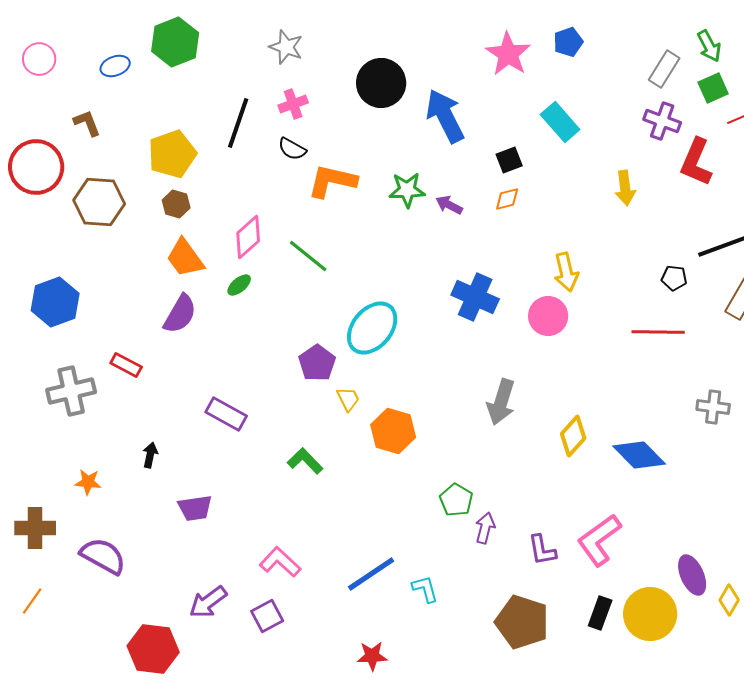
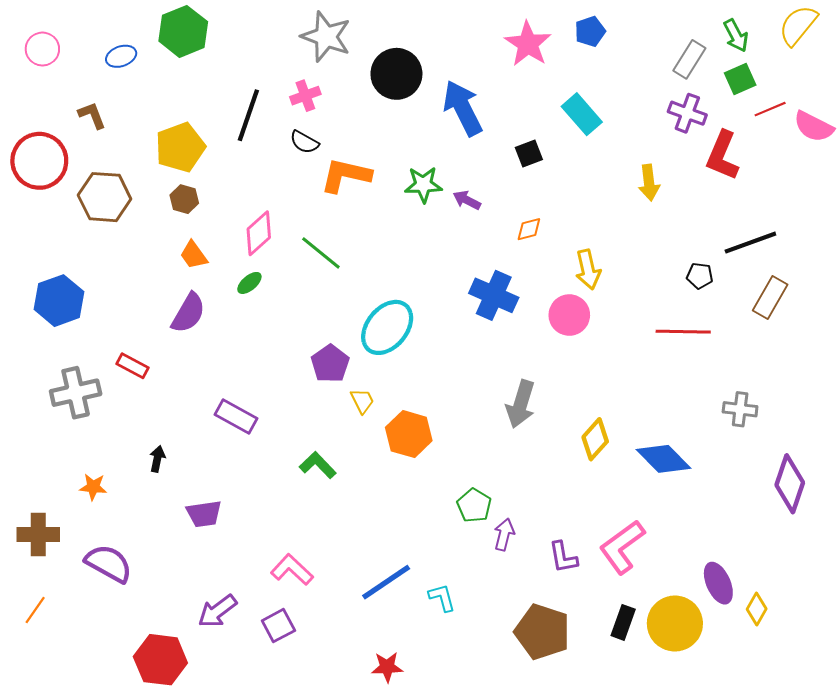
gray star: (286, 47) -> (326, 37), moved, size x1.4
orange diamond: (507, 199) -> (529, 229), moved
orange trapezoid: (185, 258) -> (194, 255), size x0.7

